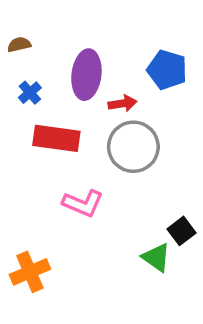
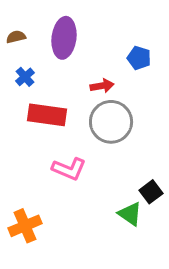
blue pentagon: (167, 70) -> (139, 58), size x0.7
purple ellipse: (86, 75) -> (64, 38), moved

